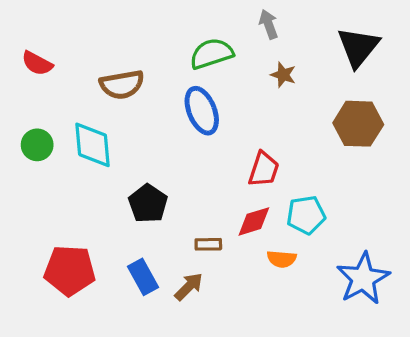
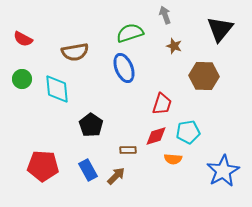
brown hexagon: (358, 124) -> (204, 76), moved
green circle: (37, 145) -> (22, 79), moved

